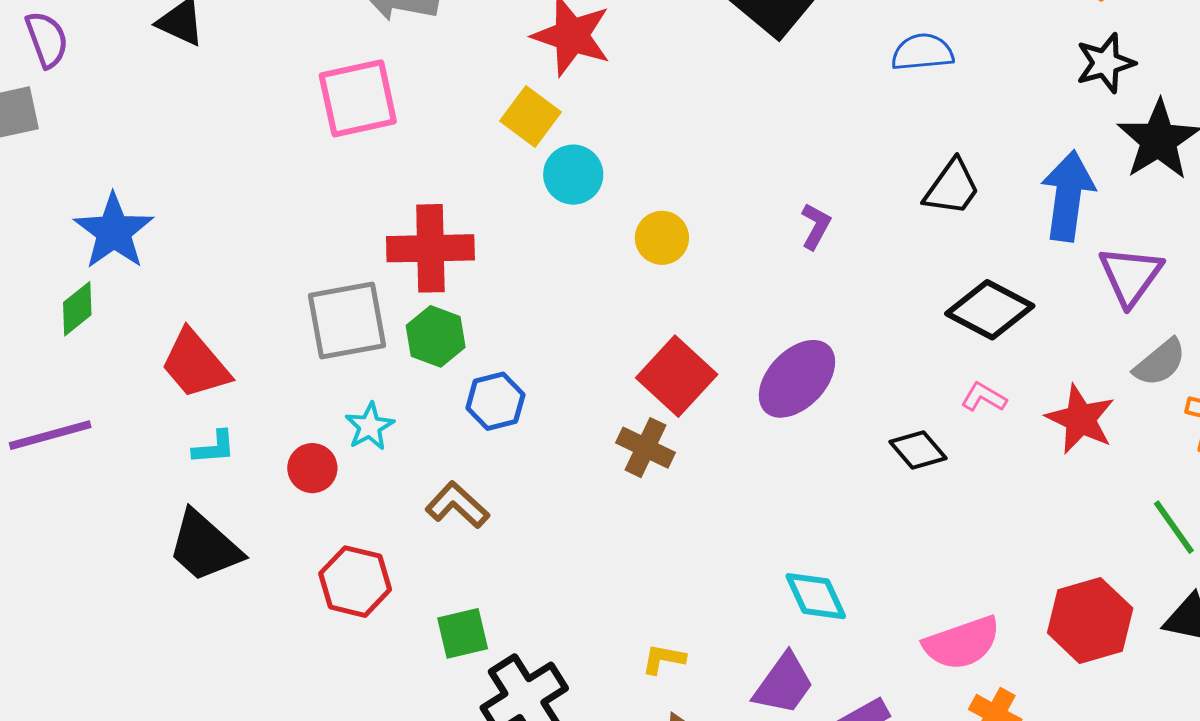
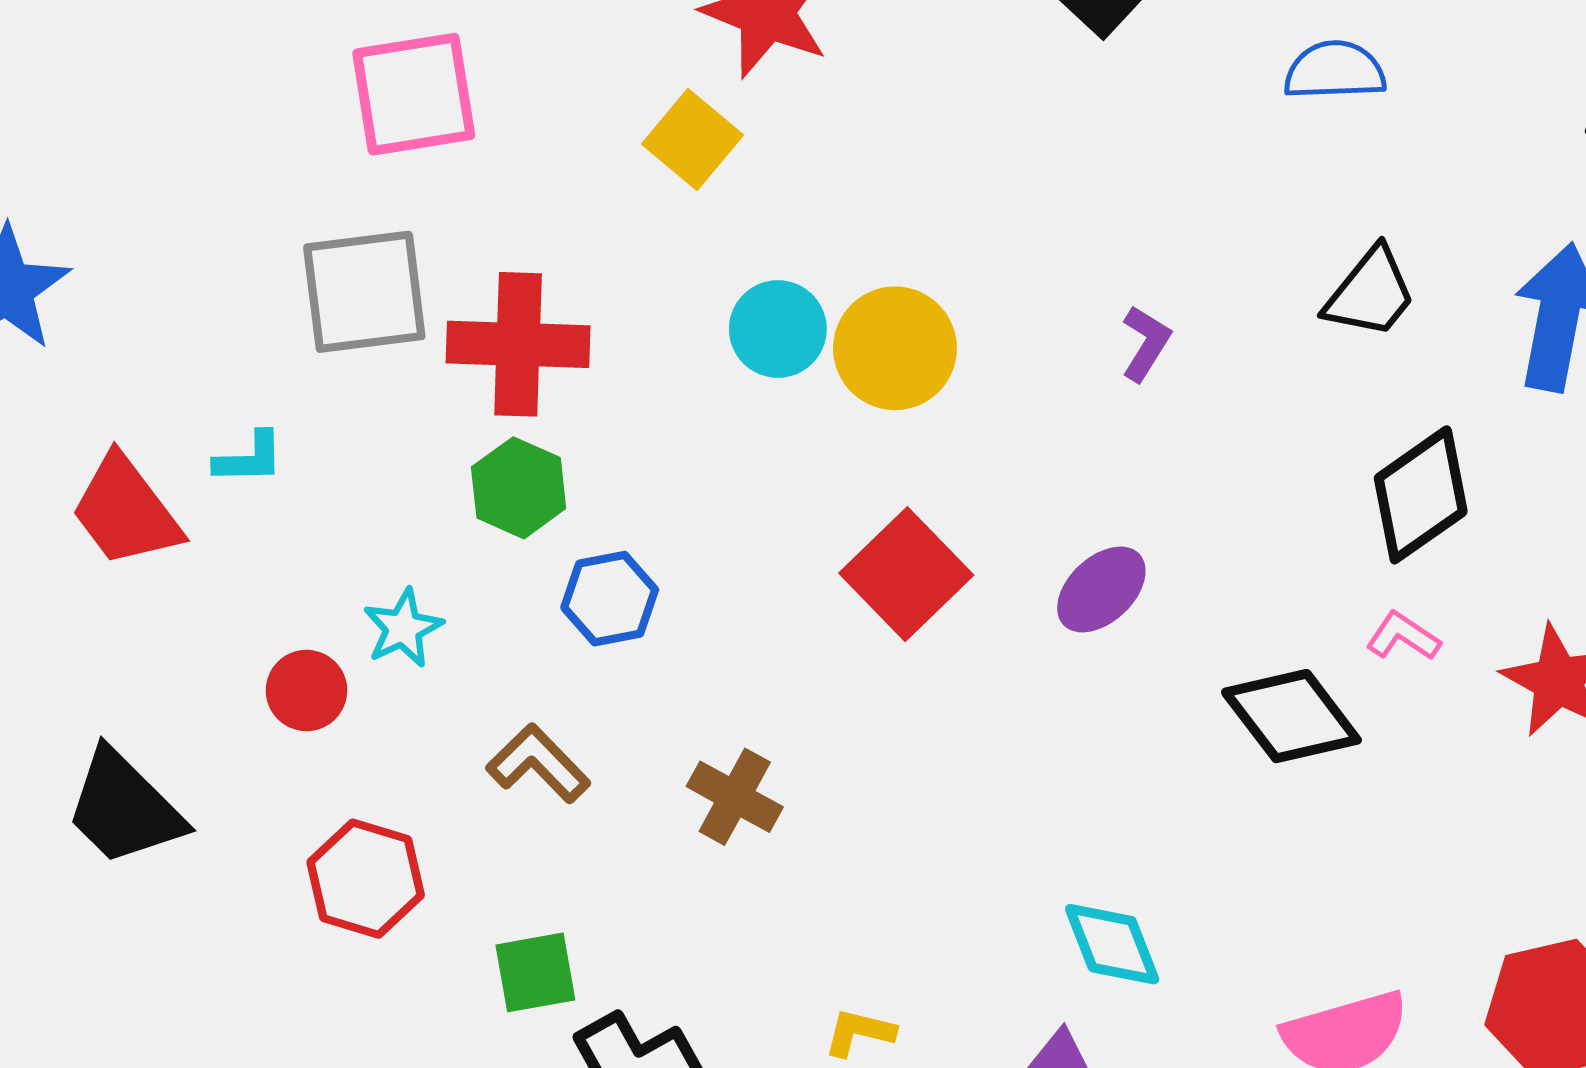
cyan circle: (573, 175) -> (778, 329), moved
yellow circle: (662, 238) -> (895, 348), size x1.4
black diamond: (990, 310) -> (1421, 495), turned -66
gray square: (347, 321) -> (364, 292), moved
purple ellipse: (797, 379) -> (1101, 589), size x0.7
cyan L-shape: (214, 447) -> (249, 458), moved
brown cross: (645, 448) -> (735, 797), moved
black diamond: (918, 450) -> (1291, 716), size x1.5

